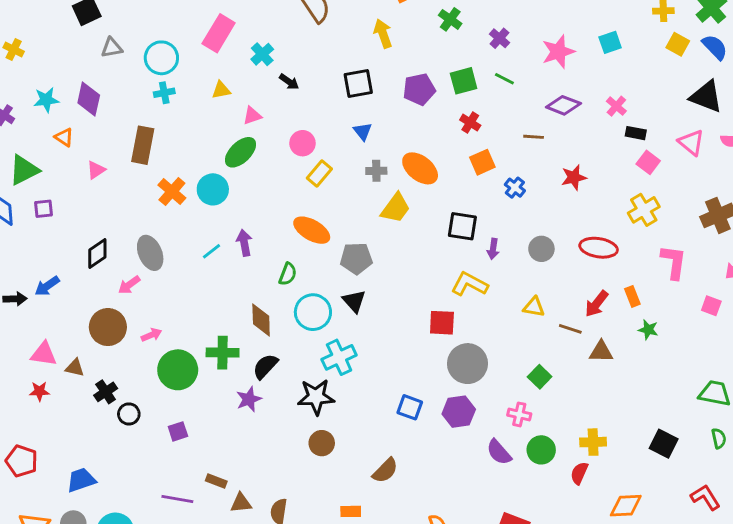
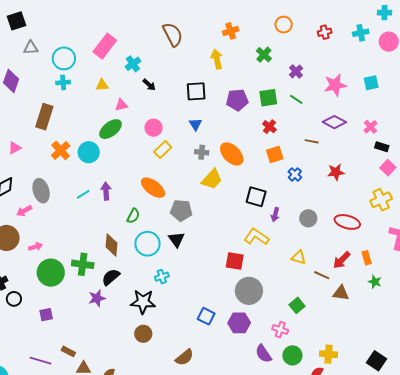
pink triangle: (96, 170) -> (15, 148), moved
cyan cross: (339, 357) -> (162, 277), size x0.6

